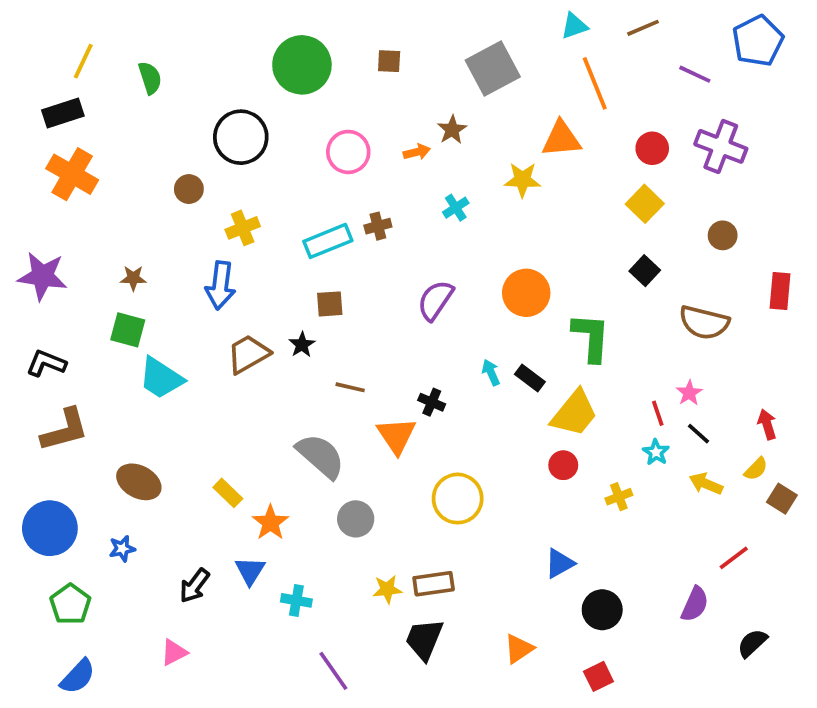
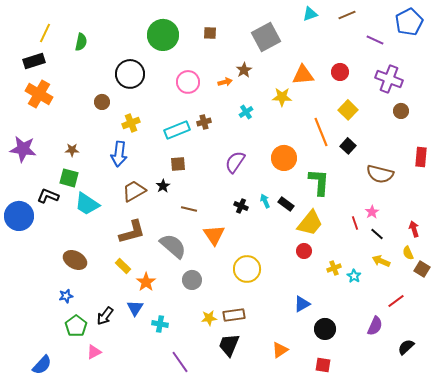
green semicircle: (150, 78) -> (81, 42), turned 30
orange line: (595, 83) -> (321, 132), moved
red circle: (652, 148) -> (340, 72), moved
brown circle: (723, 235) -> (401, 111), moved
black L-shape: (46, 363) -> (48, 196), moved
black cross: (432, 402) -> (241, 206), moved
brown L-shape: (65, 430) -> (132, 232), moved
cyan star: (656, 452) -> (354, 276), moved
yellow semicircle: (756, 469) -> (408, 253), turned 112
blue circle: (50, 528) -> (19, 216), moved
green pentagon: (70, 604) -> (76, 326), moved
red square: (598, 676) -> (323, 365), turned 35

